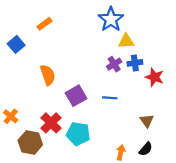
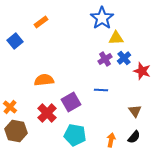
blue cross: (135, 63) -> (124, 58), turned -32
orange semicircle: (48, 75) -> (44, 80), moved, turned -78
purple square: (76, 96) -> (71, 102), moved
cyan pentagon: (78, 134) -> (75, 135), moved
brown hexagon: (30, 143) -> (16, 131), moved

